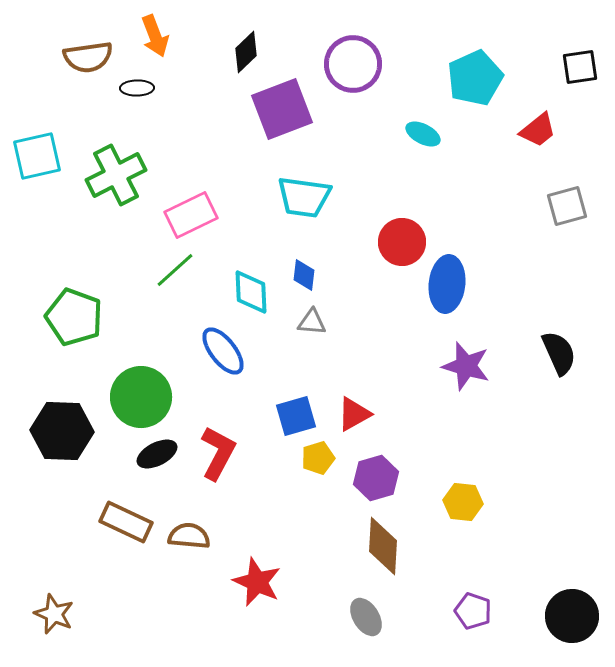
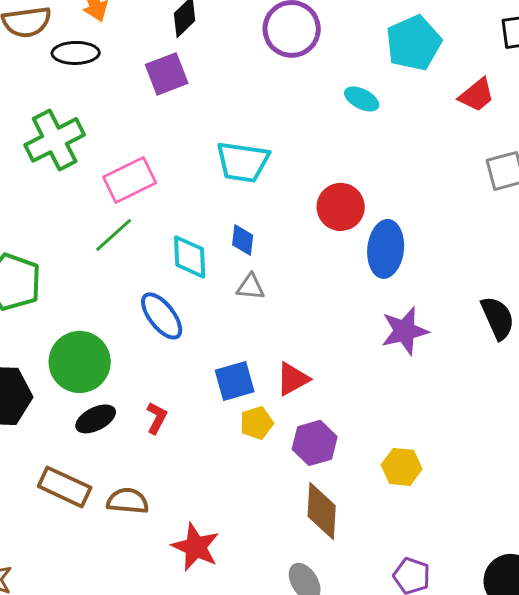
black ellipse: (137, 88) -> (76, 53), size x1.4
purple square: (282, 109) -> (167, 74), moved, size x0.7
purple star: (466, 366) -> (405, 331), turned -30
red L-shape: (218, 453) -> (157, 418), size x0.6

